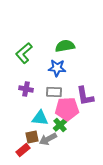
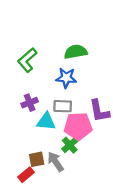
purple cross: (26, 89) -> (30, 103), turned -32
cyan triangle: (40, 118) -> (46, 121), moved
gray arrow: (48, 139) -> (56, 162), turned 84

